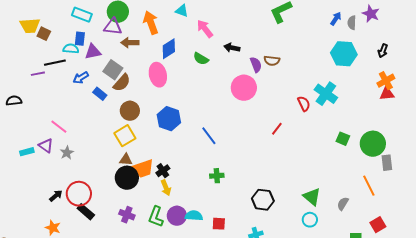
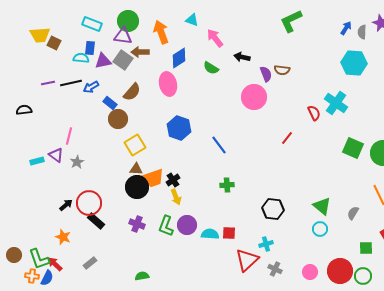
black line: (55, 63) -> (71, 83), moved
gray square: (113, 70) -> (123, 60), moved
brown circle: (130, 111) -> (118, 119), moved
pink line: (59, 127) -> (69, 136), turned 66
green square: (343, 139) -> (353, 148), size x1.5
cyan semicircle: (194, 216) -> (210, 234), moved

